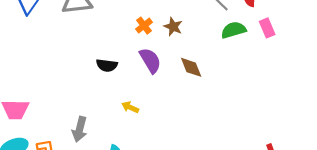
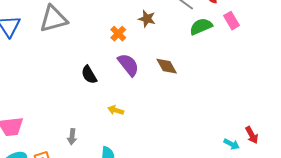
brown star: (173, 27) -> (147, 19), moved
black semicircle: (107, 65) -> (89, 75), turned 60
gray arrow: (80, 129) -> (72, 137), size x0.7

